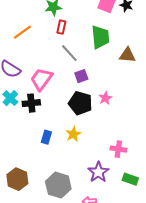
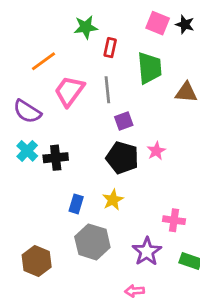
red rectangle: (61, 27) -> (110, 48), moved
gray line: (69, 53) -> (107, 90), turned 36
pink trapezoid: (41, 79) -> (69, 91), moved
gray hexagon: (58, 185) -> (92, 242), moved

